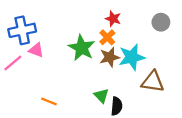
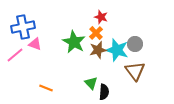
gray circle: (161, 22) -> (135, 44), moved
cyan star: (132, 57) -> (117, 50), turned 30
brown triangle: (153, 82) -> (135, 71), turned 45

